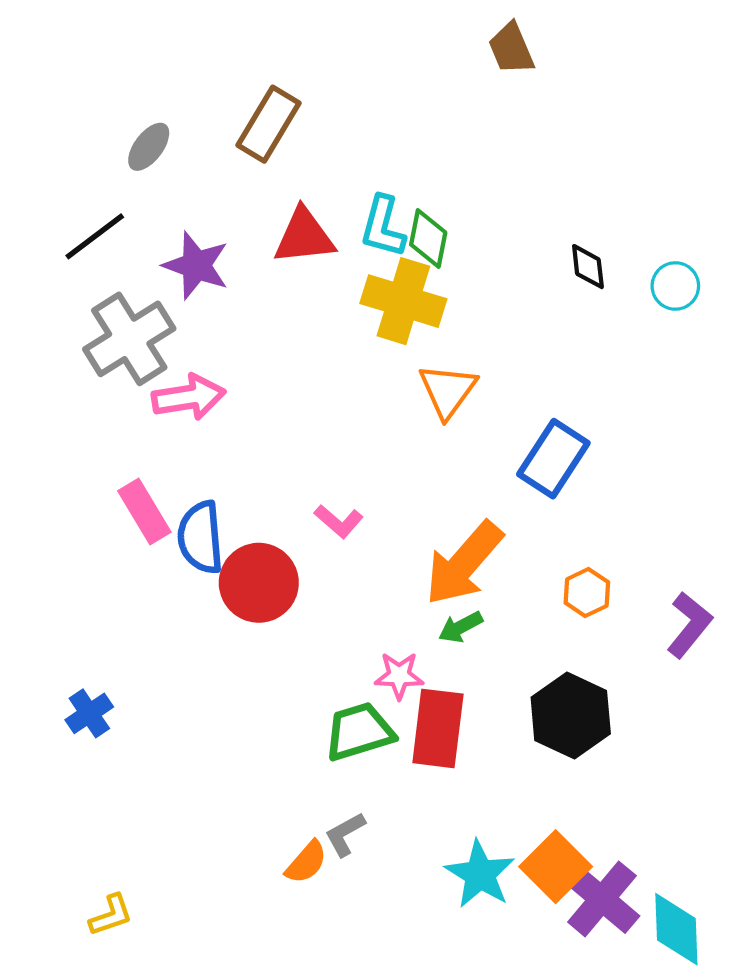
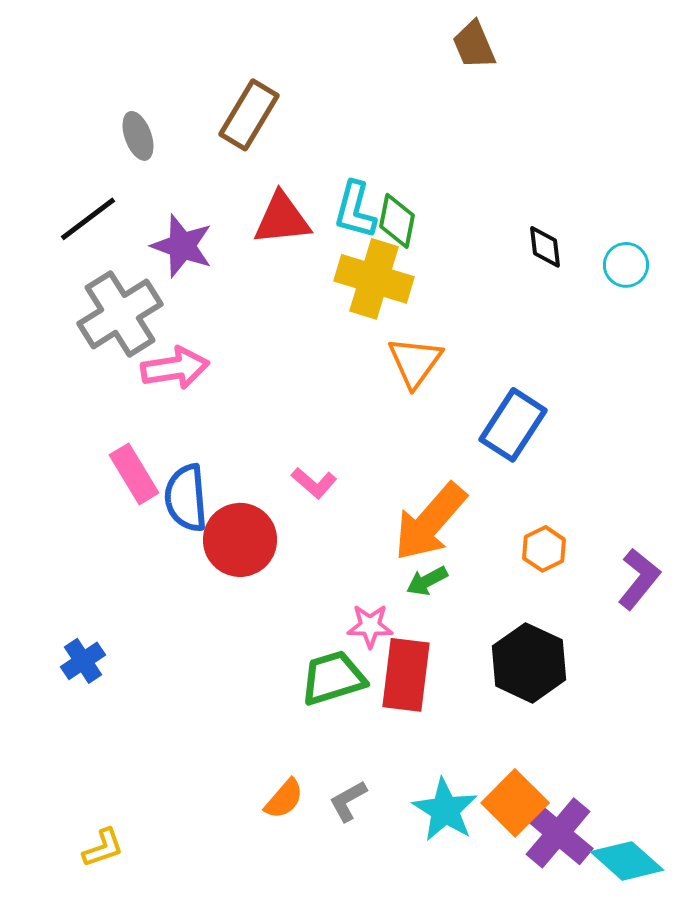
gray ellipse: (149, 147) -> (138, 136), turned -57
gray L-shape: (345, 834) -> (348, 801), moved
cyan diamond: (676, 929) -> (627, 861), turned -46

